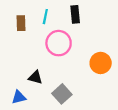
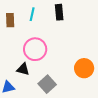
pink circle: (59, 43) -> (35, 49), moved
orange circle: (101, 63) -> (84, 68), moved

